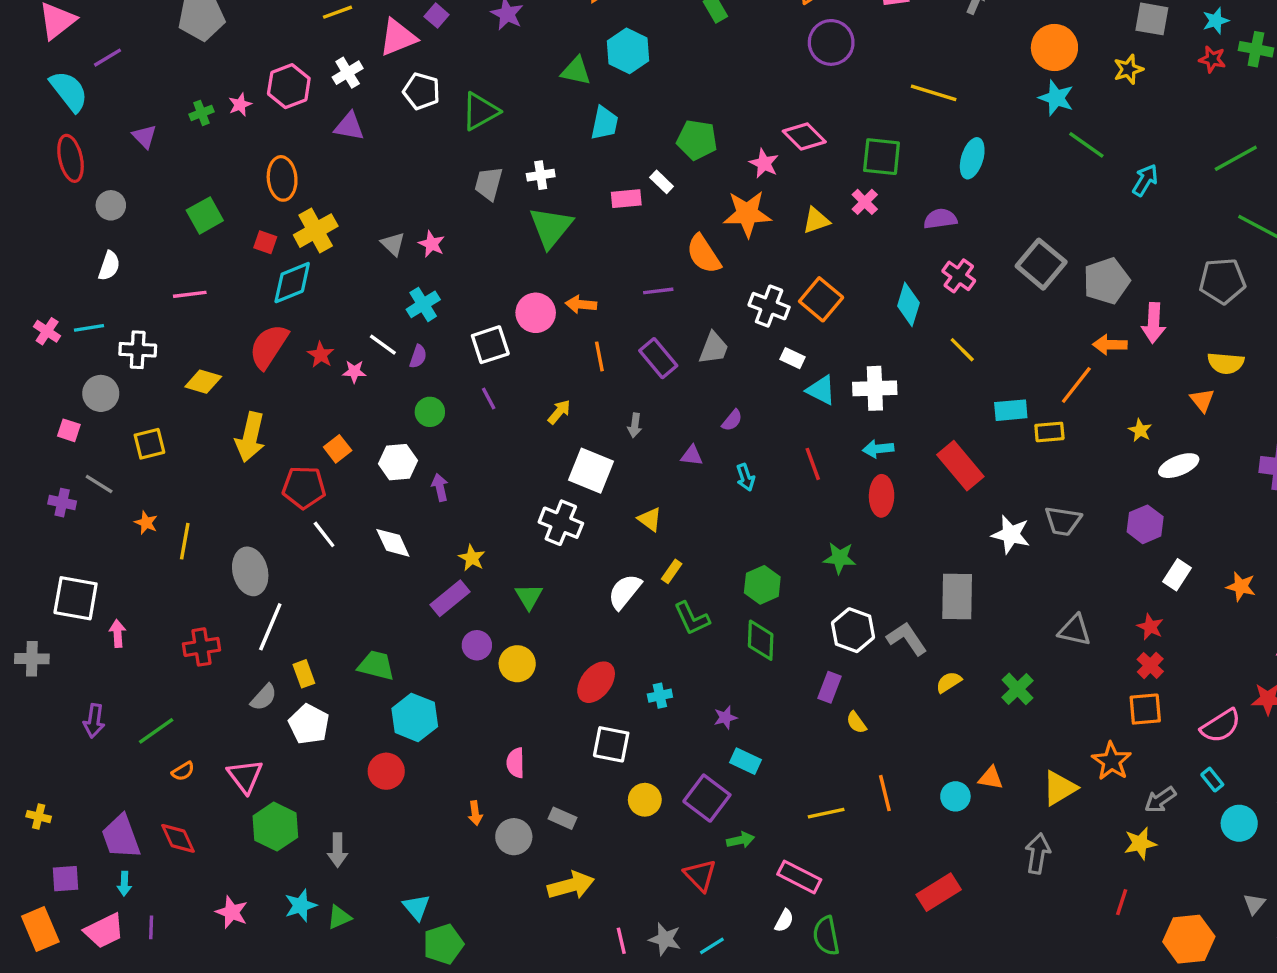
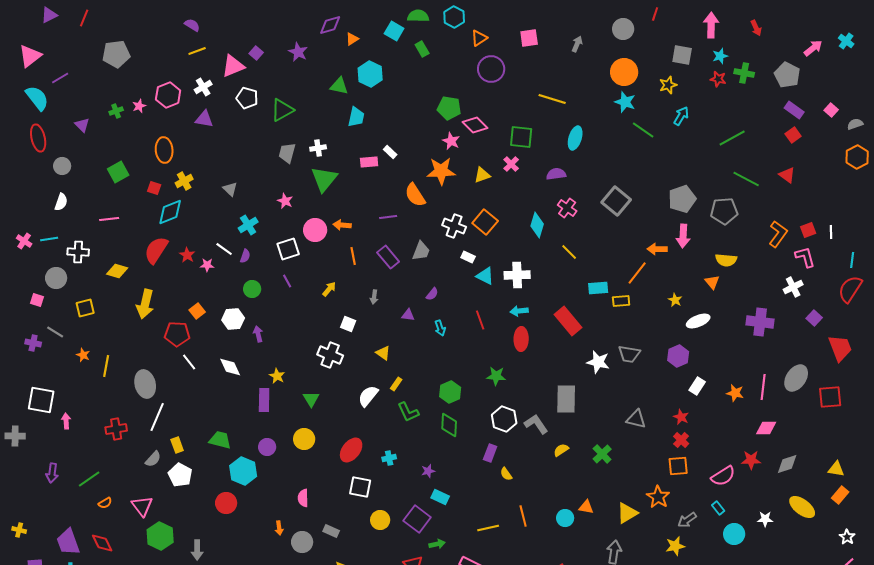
green pentagon: (697, 140) -> (449, 108), moved
cyan arrow: (1145, 180) -> (681, 116), moved
yellow cross: (316, 231) -> (184, 181), size x0.7
pink star: (432, 244) -> (285, 201), moved
gray pentagon: (1107, 281) -> (682, 199), moved
white square: (591, 471) -> (348, 324), size x0.6
purple rectangle: (450, 598) -> (264, 400), turned -50
purple circle: (477, 645) -> (267, 447), moved

